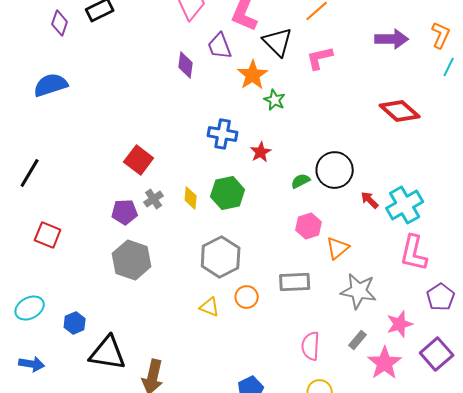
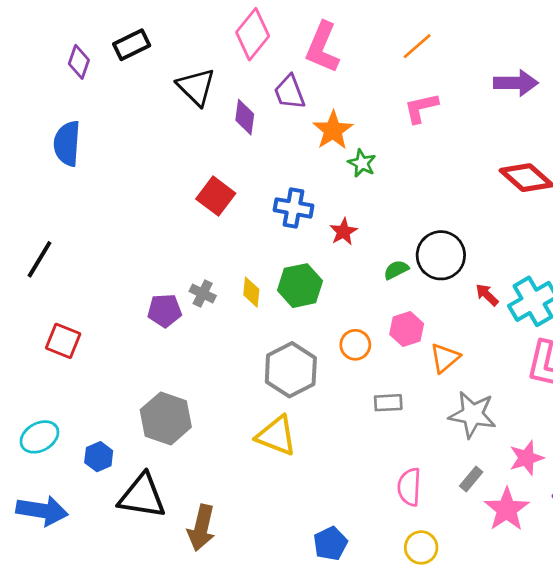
black triangle: (278, 42) -> (196, 87), moved
blue semicircle: (51, 85) -> (67, 143), turned -68
red square: (139, 160) -> (216, 196), moved
gray cross: (154, 199) -> (203, 293), turned -30
gray hexagon: (132, 260) -> (166, 418), moved
gray rectangle: (295, 282) -> (388, 403), size x0.7
orange circle: (247, 297) -> (355, 345), moved
yellow triangle: (210, 307) -> (276, 436), size x1.6
blue arrow: (32, 364) -> (42, 511), size x1.5

